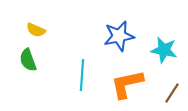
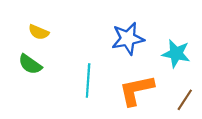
green semicircle: (28, 60) -> (30, 64), turned -35

